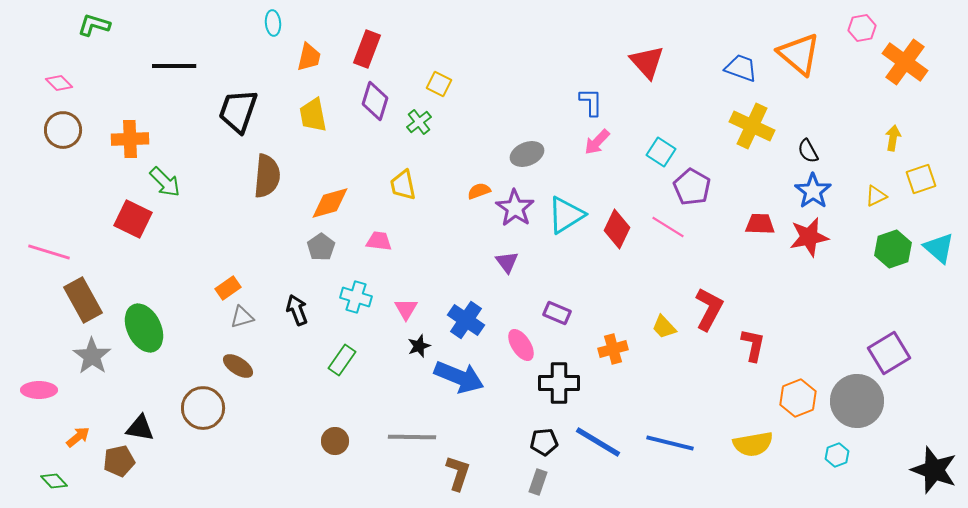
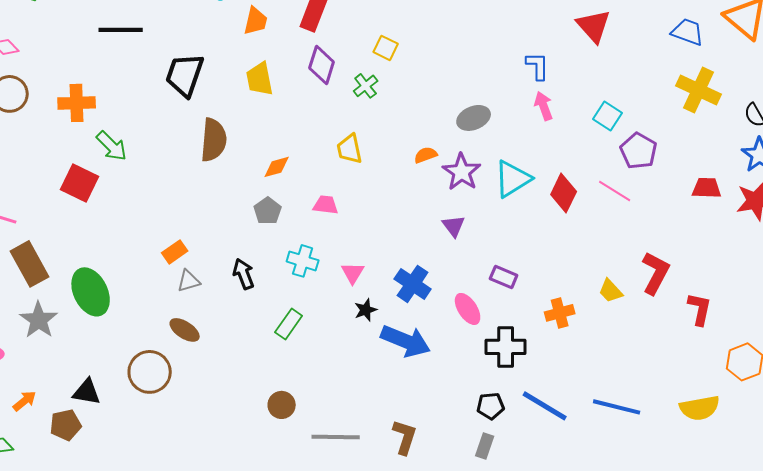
pink arrow: (597, 142) -> (544, 106), turned 116
orange diamond: (330, 203) -> (277, 167), size x0.7
gray line: (412, 437) -> (336, 437), moved

